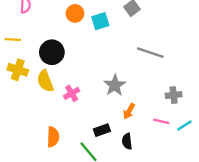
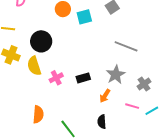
gray star: (115, 85) -> (116, 75), moved
gray cross: (174, 95) -> (144, 84), turned -32
black rectangle: (102, 130) -> (83, 78), moved

